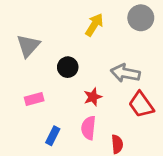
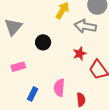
gray arrow: (125, 73) -> (85, 26), moved
red star: (93, 97) -> (80, 54), moved

